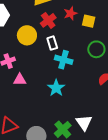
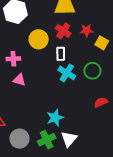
red cross: (48, 20) -> (63, 31), turned -35
green circle: (96, 49) -> (92, 71), moved
cyan star: (56, 88) -> (55, 118), moved

